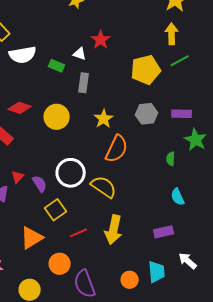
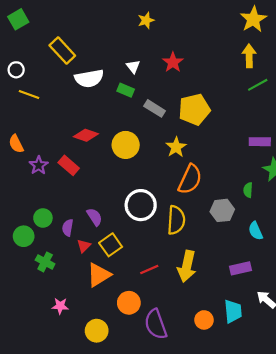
white triangle: (80, 54) -> (133, 67), moved, turned 32
yellow pentagon: (146, 70) -> (194, 110), moved
gray rectangle: (84, 83) -> (155, 108), turned -66
gray hexagon: (147, 114) -> (222, 210), moved
red triangle: (18, 177) -> (84, 246), moved
purple semicircle: (40, 184) -> (94, 217), moved
yellow semicircle: (104, 187) -> (176, 220), turned 60
yellow square: (56, 210) -> (111, 245), moved

